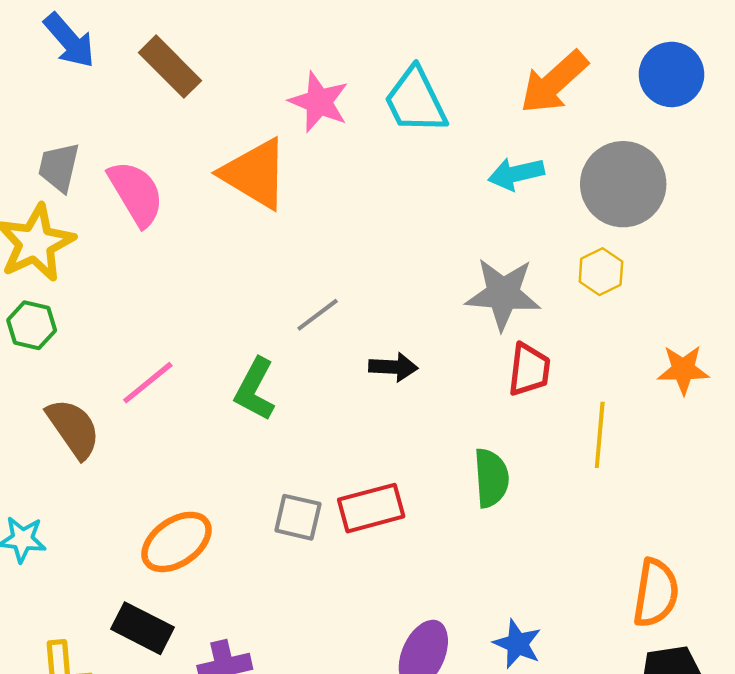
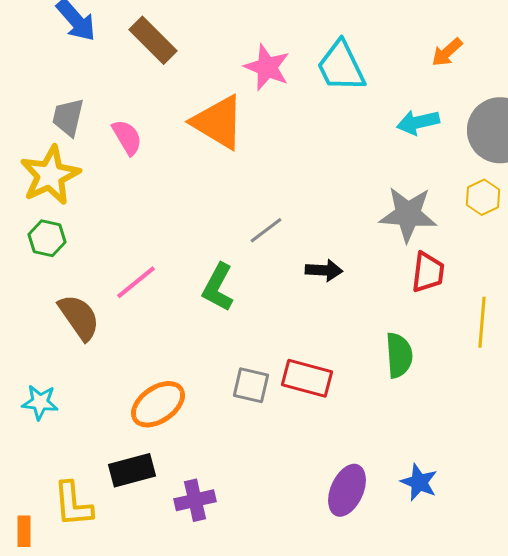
orange arrow: (554, 82) -> (447, 52), size x0.6
pink semicircle: (136, 193) -> (127, 137), size x0.7
red rectangle: (371, 508) -> (307, 378), turned 30
black rectangle: (143, 628) -> (132, 470), turned -42

